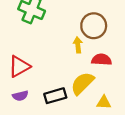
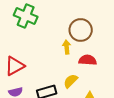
yellow semicircle: (82, 83) -> (71, 81), size x0.7

